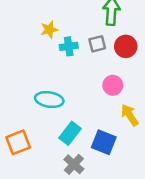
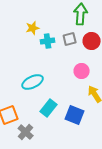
cyan ellipse: (49, 100) -> (33, 82), turned -35
gray cross: (74, 164) -> (26, 132), moved

